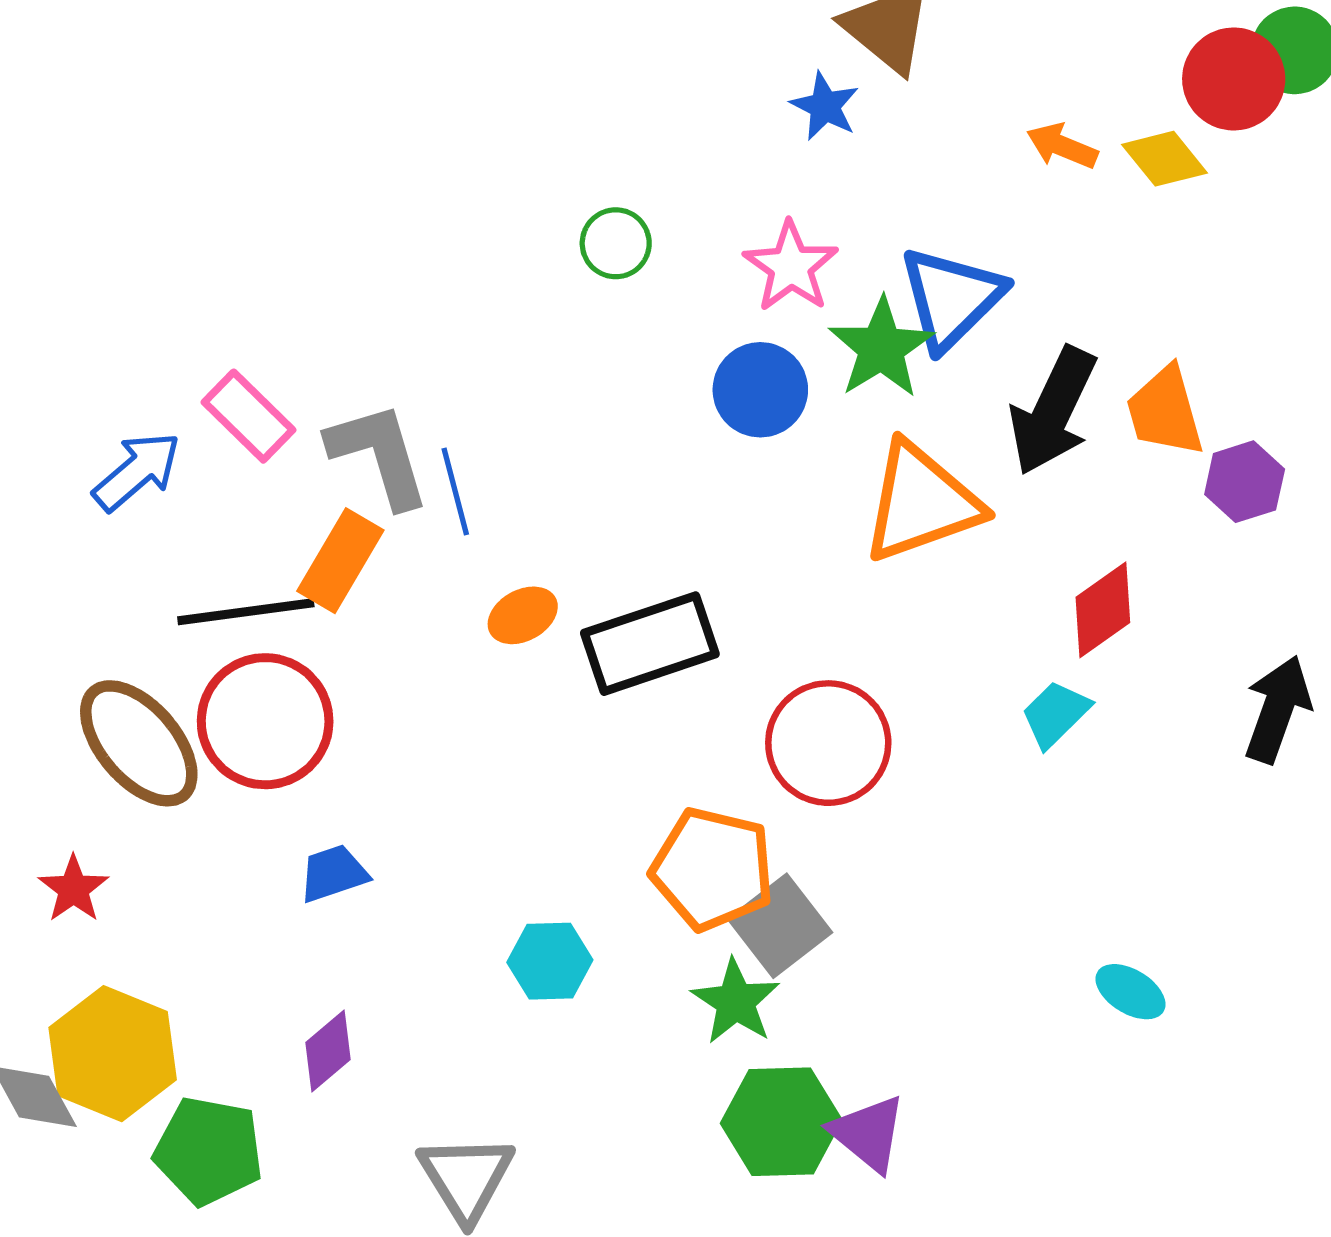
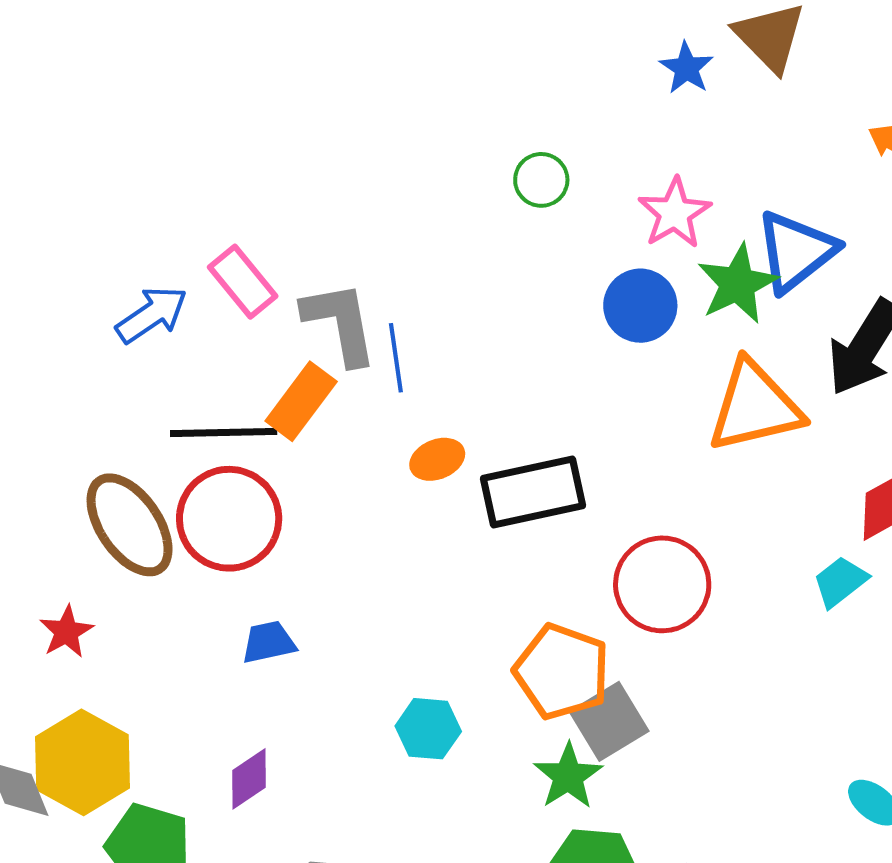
blue star: (825, 106) -> (686, 68), moved

